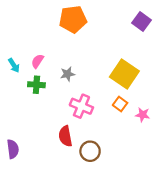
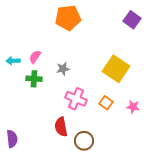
cyan arrow: (14, 65) -> (13, 61), turned 120
orange square: (120, 104) -> (106, 103), moved

